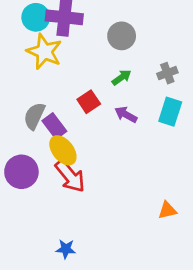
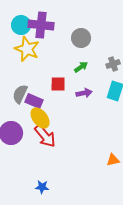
red square: (89, 102) -> (58, 84), turned 35
purple arrow: (126, 115) -> (84, 93), turned 140
purple rectangle: (54, 126) -> (34, 101), turned -30

